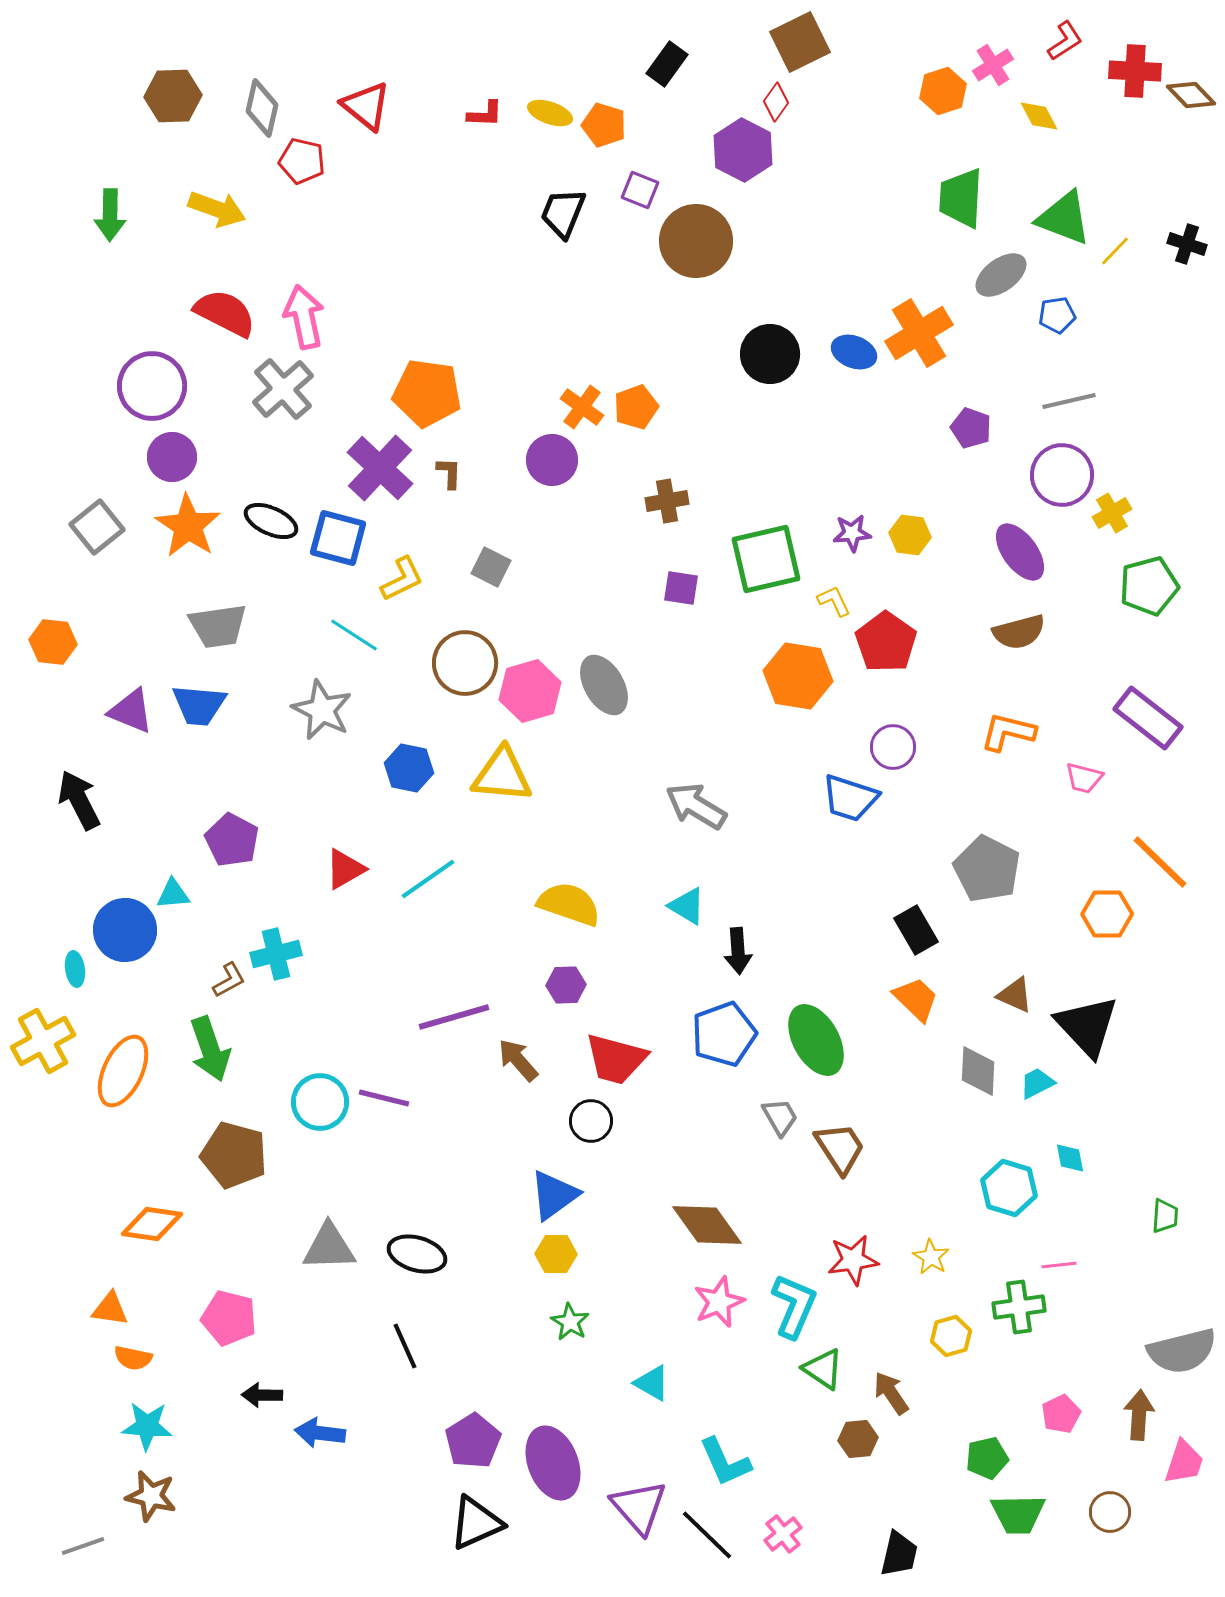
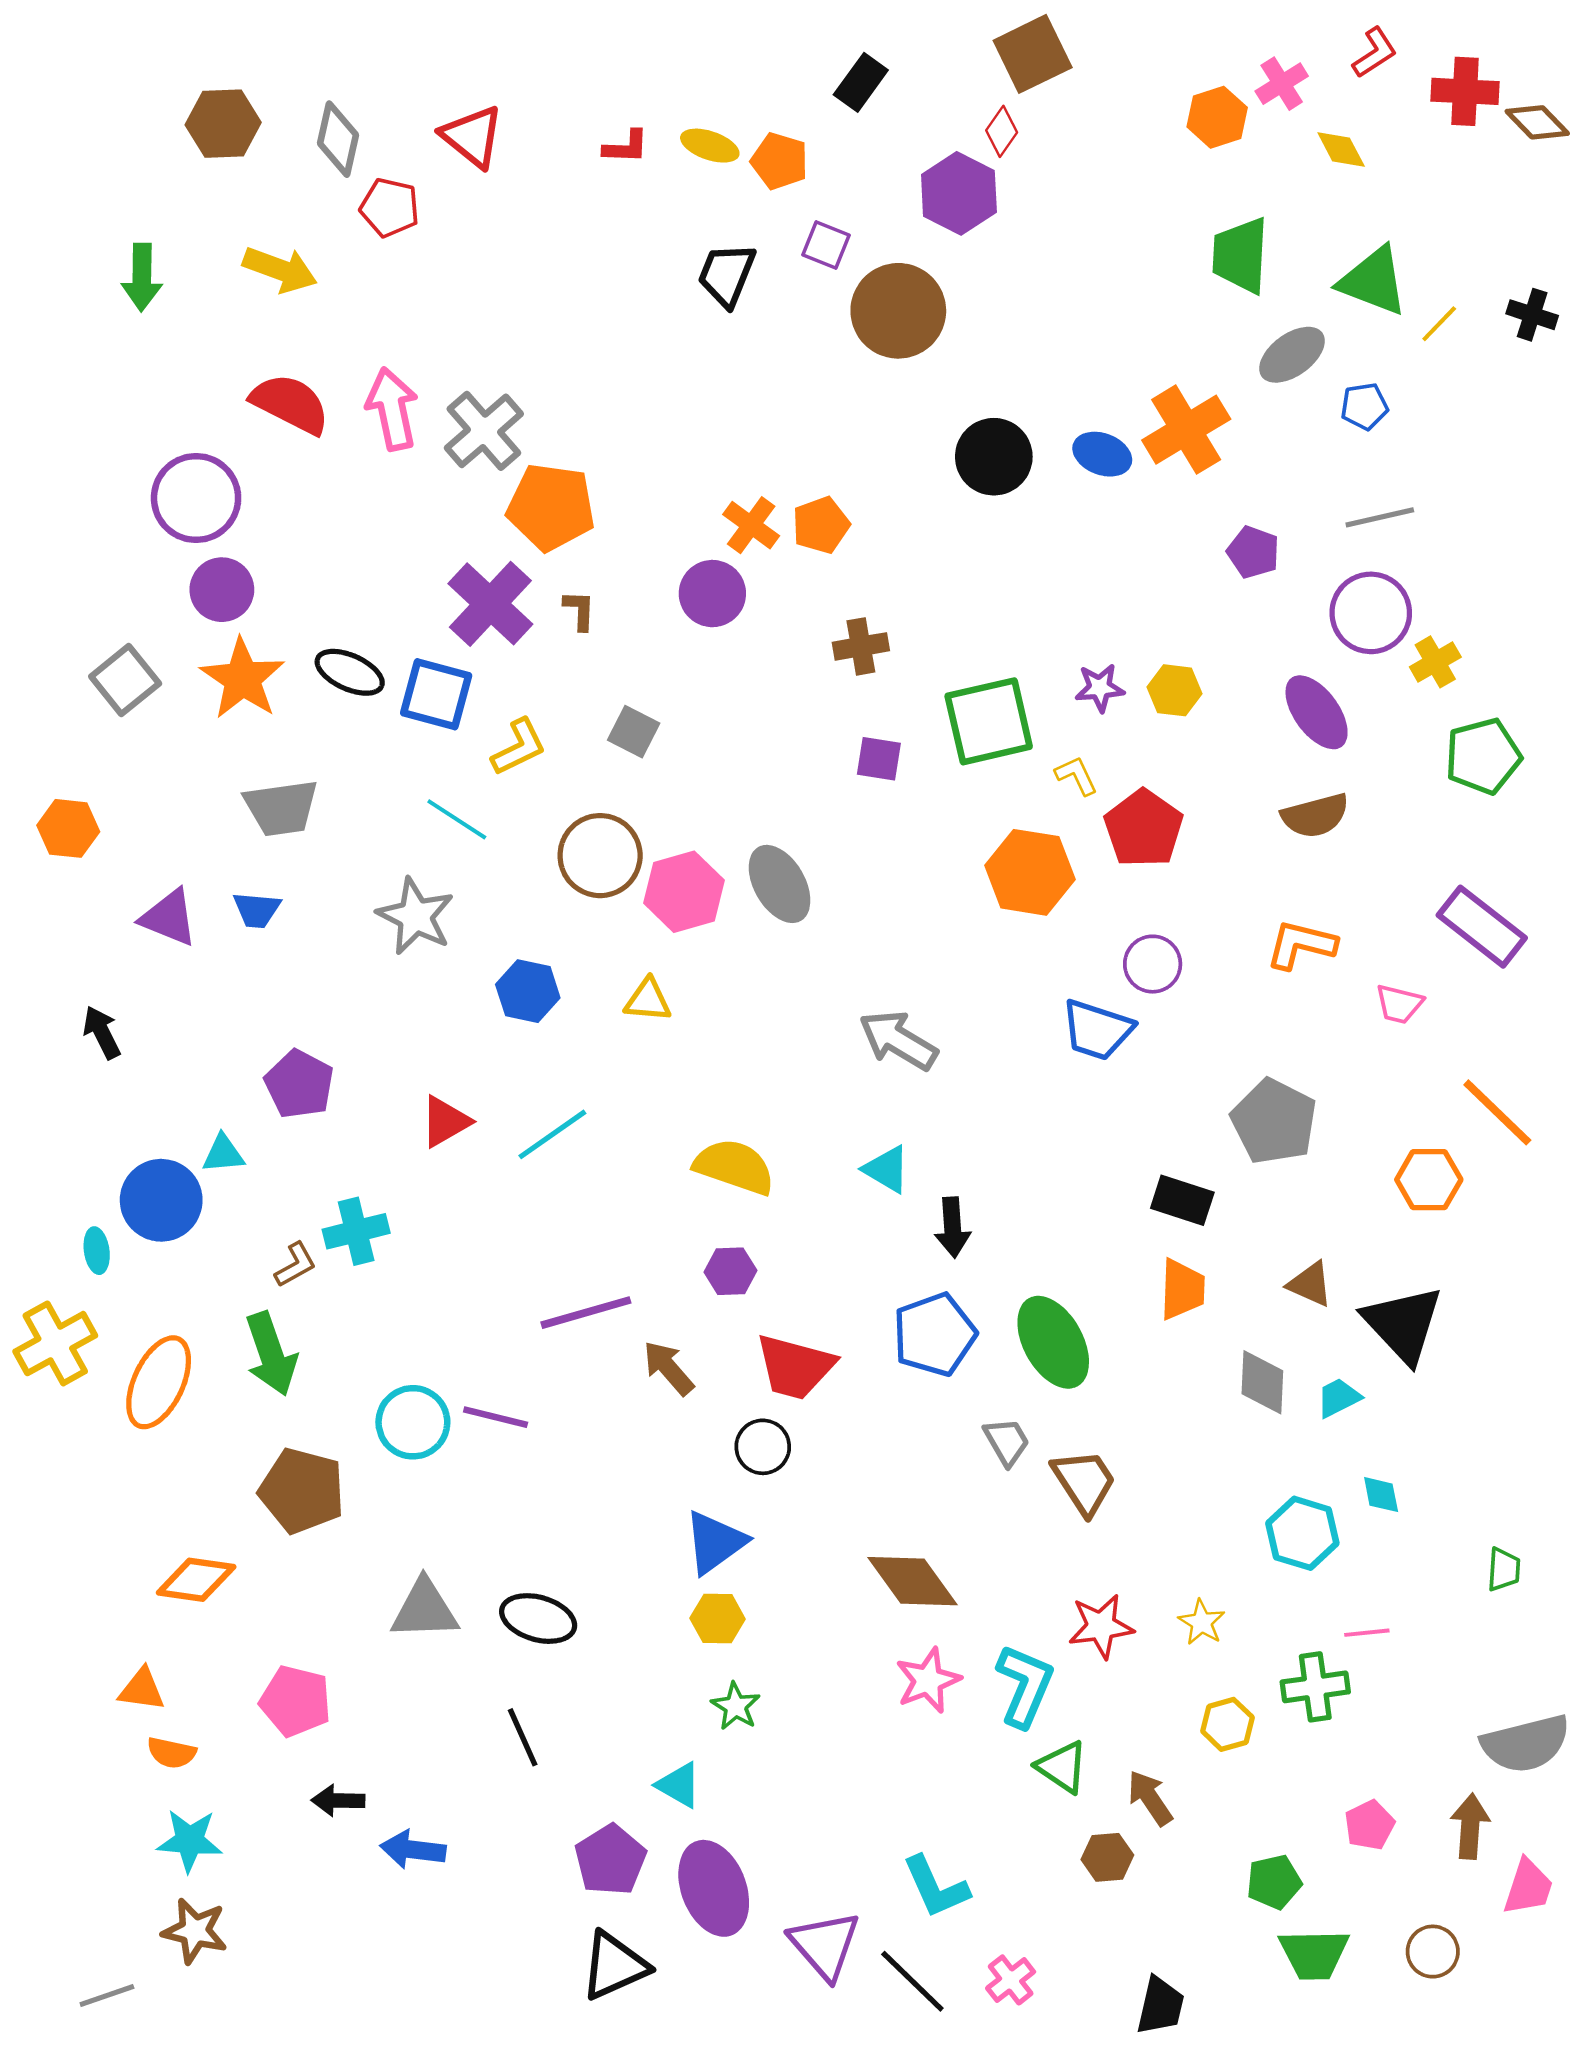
gray cross: (283, 389) -> (484, 431), moved
blue trapezoid: (199, 705) -> (257, 910), size x0.7
yellow triangle: (502, 775) -> (648, 1000), size x0.6
black arrow: (79, 800) -> (102, 1032), size x0.7
black rectangle: (916, 930) -> (1182, 1200), turned -42
orange trapezoid: (916, 999) -> (1182, 1289), turned 48
cyan triangle: (652, 1383) -> (679, 1785), moved

